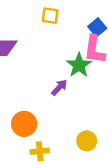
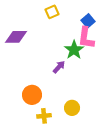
yellow square: (50, 16) -> (52, 12), turned -32
yellow circle: (87, 141) -> (72, 108), moved

